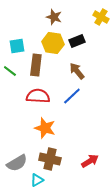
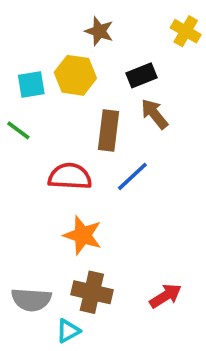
yellow hexagon: (53, 43) -> (75, 75), moved
brown rectangle: (36, 65) -> (108, 130), moved
brown arrow: (77, 71) -> (154, 114), moved
gray semicircle: (17, 163) -> (31, 300), turned 35

